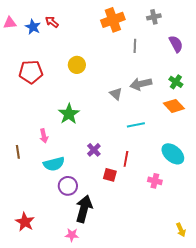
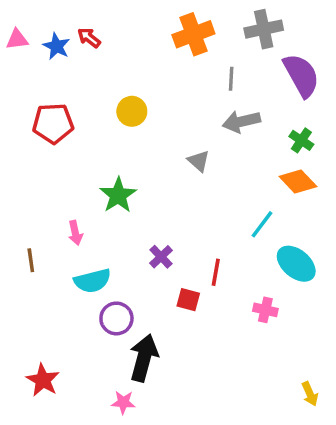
gray cross: (154, 17) -> (264, 29), size x1.5
purple semicircle: (176, 44) -> (301, 75), size x1.5
gray arrow: (141, 84) -> (241, 122), moved
cyan line: (136, 125) -> (262, 224), moved, turned -42

